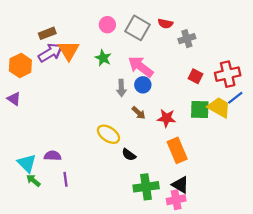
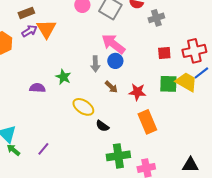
purple arrow: (50, 53) -> (29, 31), size x0.7
green star: (103, 58) -> (63, 77), moved
red square: (195, 76) -> (164, 53), turned -32
purple semicircle: (53, 156) -> (37, 88), moved
purple line: (66, 179) -> (43, 149), turned 48
black triangle: (180, 185) -> (190, 165), moved, turned -30

